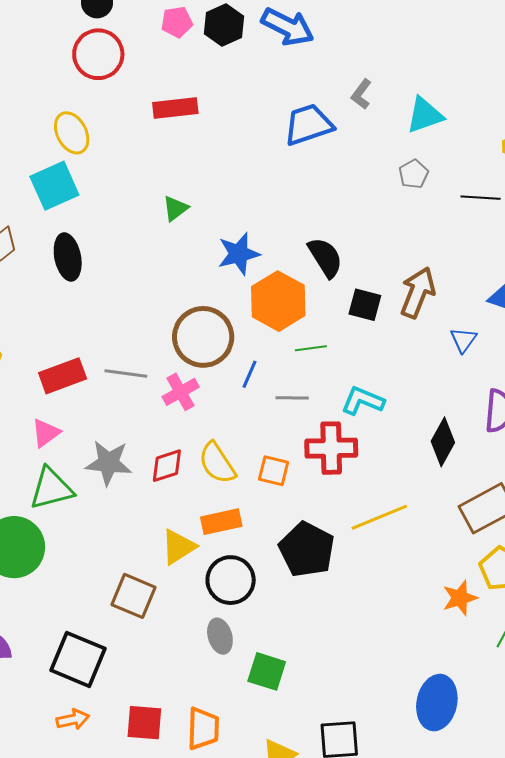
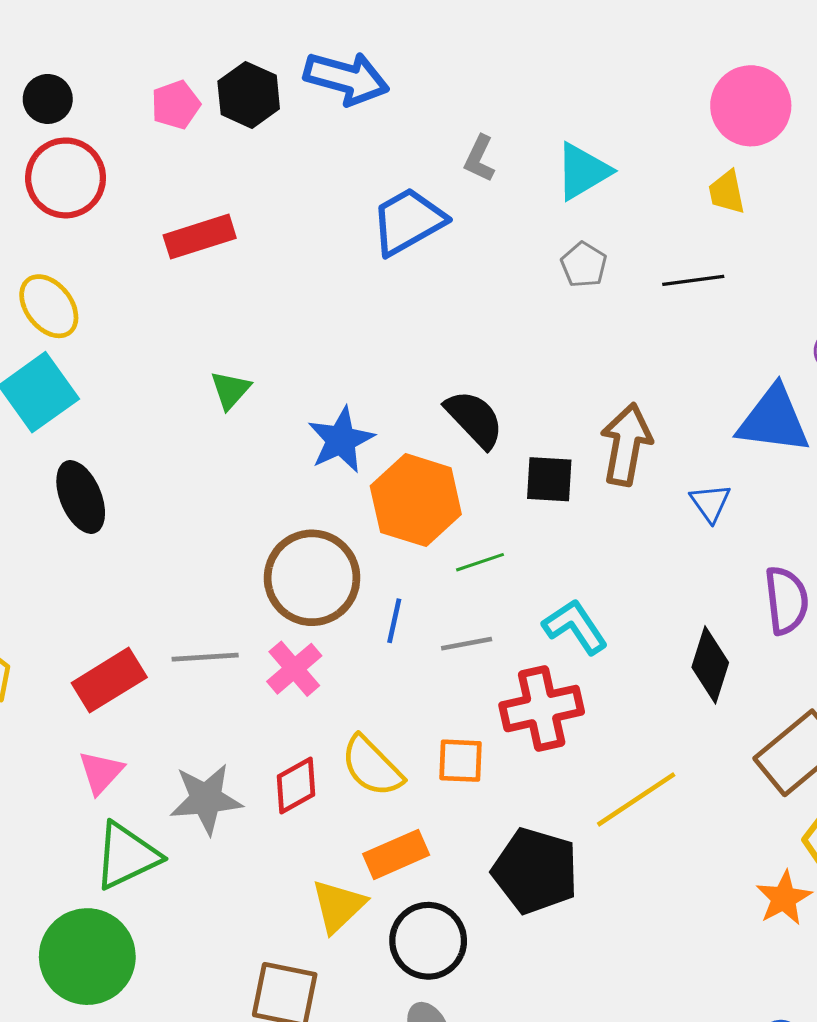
cyan L-shape: (363, 401) -> (575, 627), turned 45

